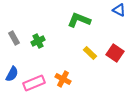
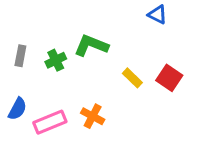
blue triangle: (119, 10) -> (157, 15), moved
green L-shape: (79, 20) -> (91, 45), moved
gray rectangle: (14, 38) -> (20, 56), turned 40

